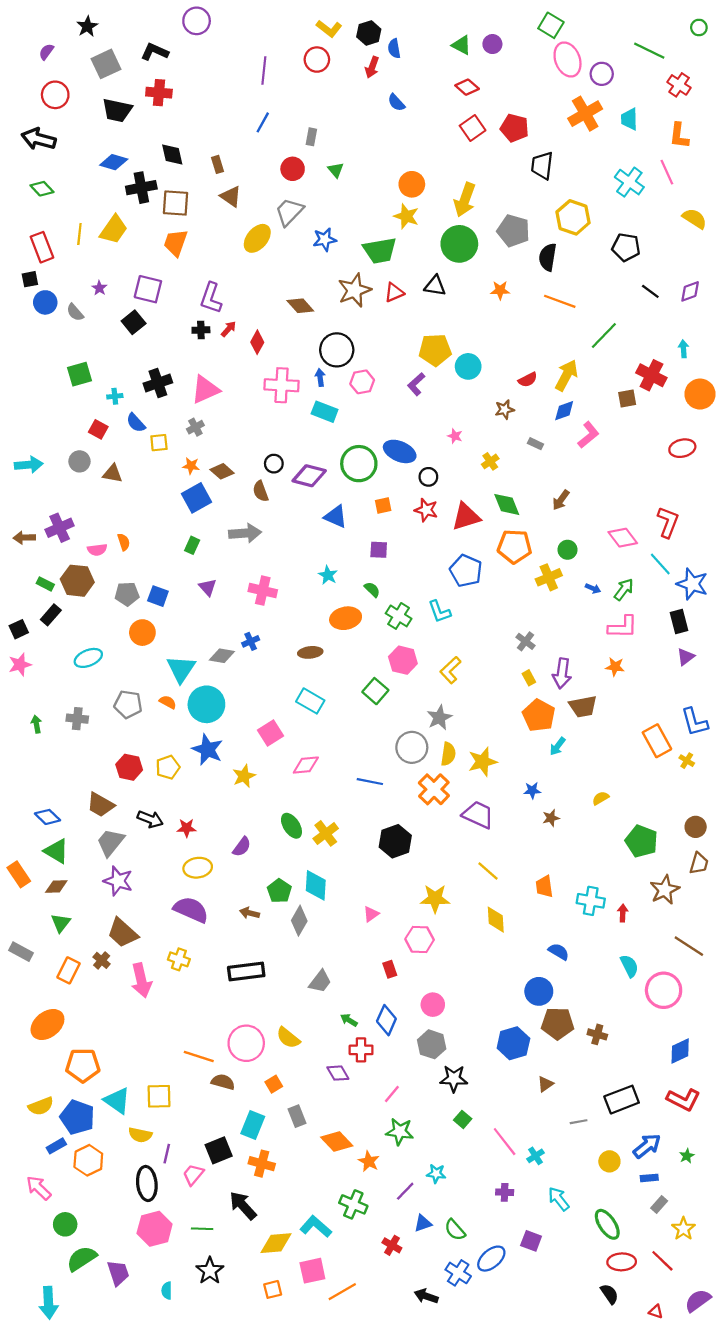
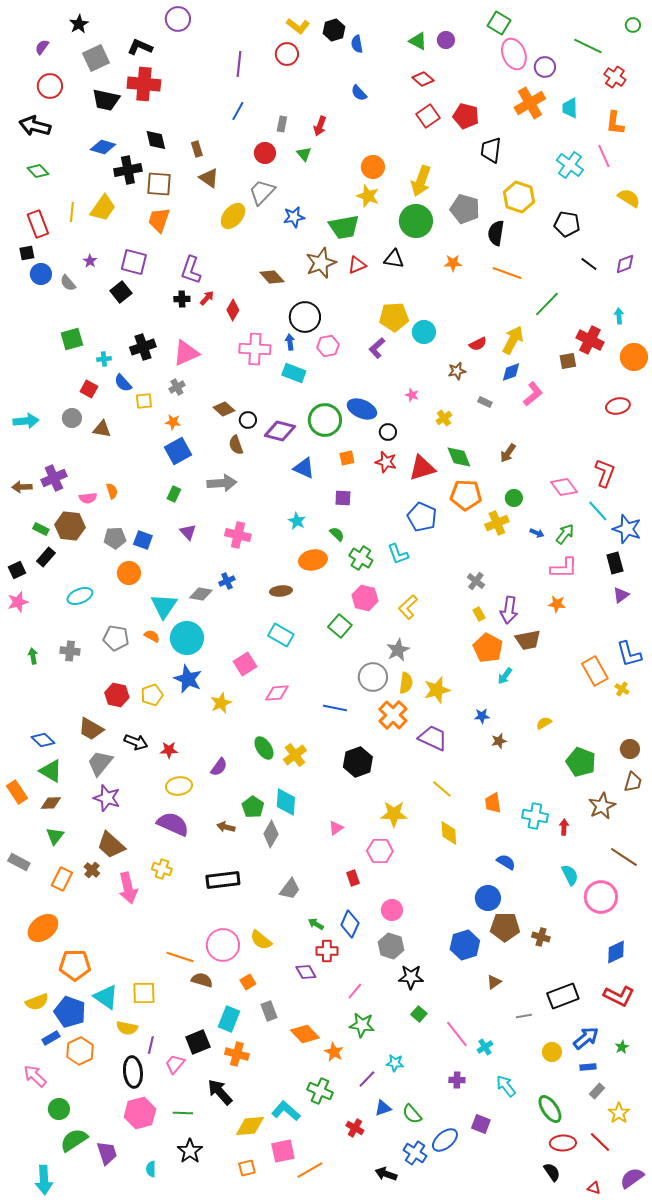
red arrow: (372, 67) -> (320, 126), moved
red cross: (159, 93) -> (144, 84), size x1.4
brown diamond: (222, 471) -> (224, 409), moved

